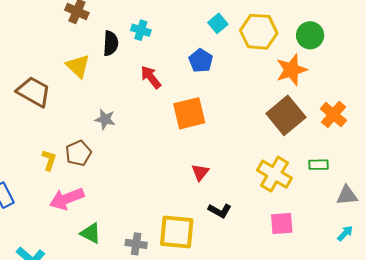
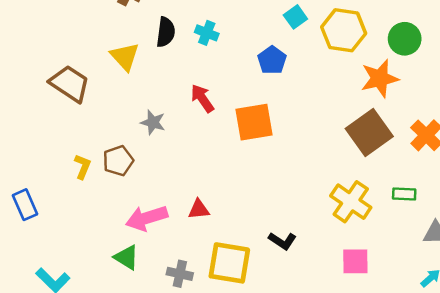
cyan cross: (141, 30) -> (207, 33), moved
red arrow: (151, 77) -> (202, 98), moved
red triangle: (200, 172) -> (199, 209), moved, turned 42
pink arrow: (67, 199) -> (147, 218), moved

